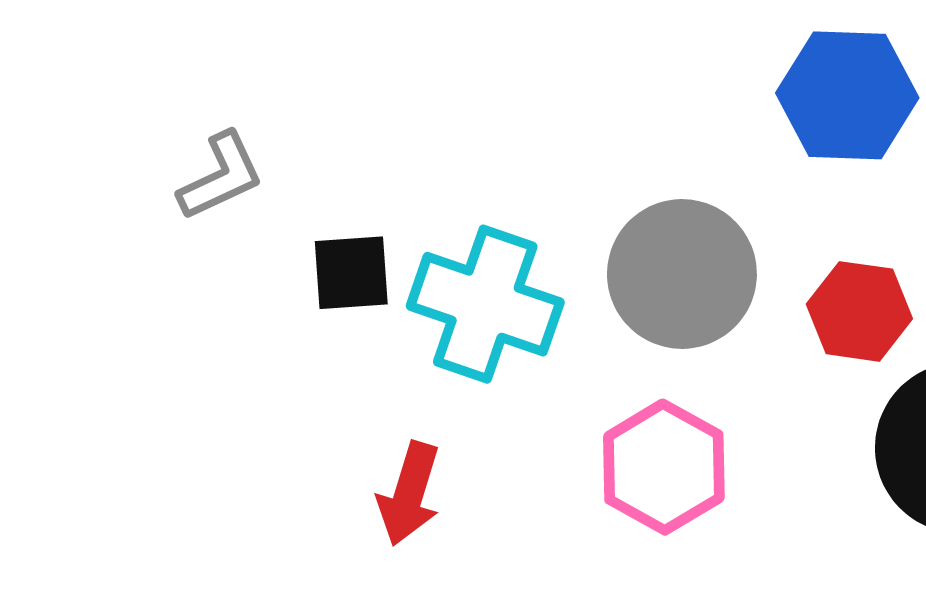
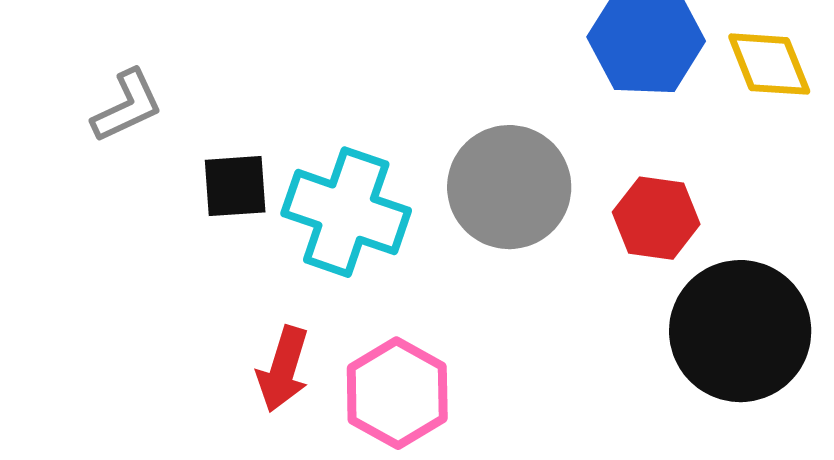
pink hexagon: (664, 467) -> (397, 393), moved

